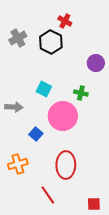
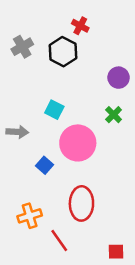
green cross: (81, 93) -> (114, 115), moved, turned 32
orange cross: (18, 164) -> (30, 216), moved

